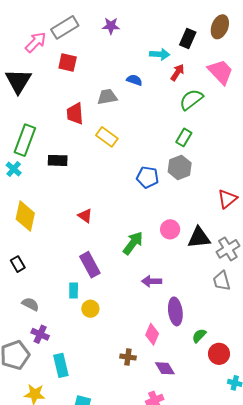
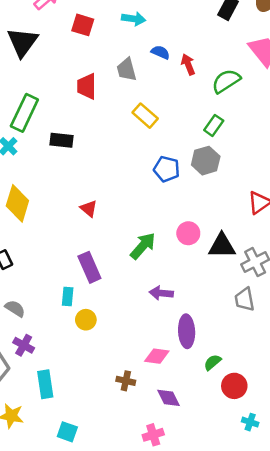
cyan arrow: (160, 54) -> (134, 19), moved
red arrow: (177, 72) -> (188, 64), moved, turned -60
gray trapezoid: (107, 97) -> (127, 70), turned -100
yellow rectangle: (107, 137) -> (145, 116), moved
pink diamond: (152, 334) -> (157, 356), turned 70

